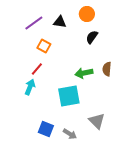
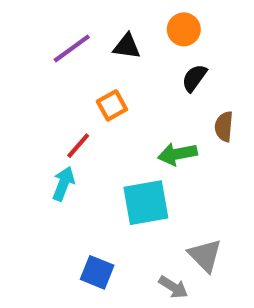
orange square: (44, 46) -> (112, 105), moved, turned 32
brown semicircle: (107, 69) -> (224, 127), moved
gray arrow: (70, 134) -> (173, 287), moved

